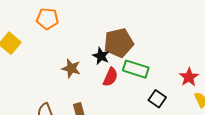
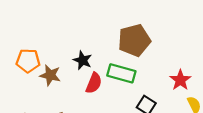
orange pentagon: (47, 19) -> (28, 61), moved
brown pentagon: (119, 43) -> (134, 40), moved

